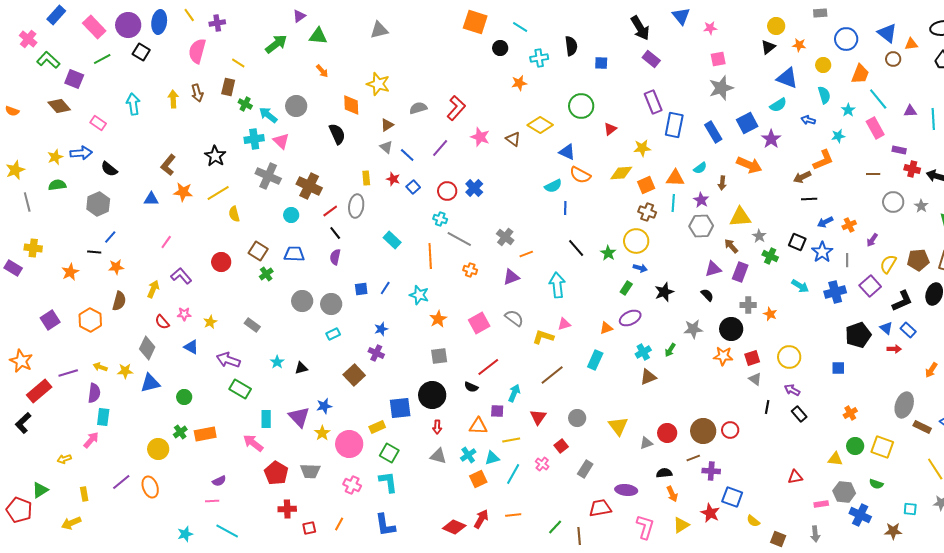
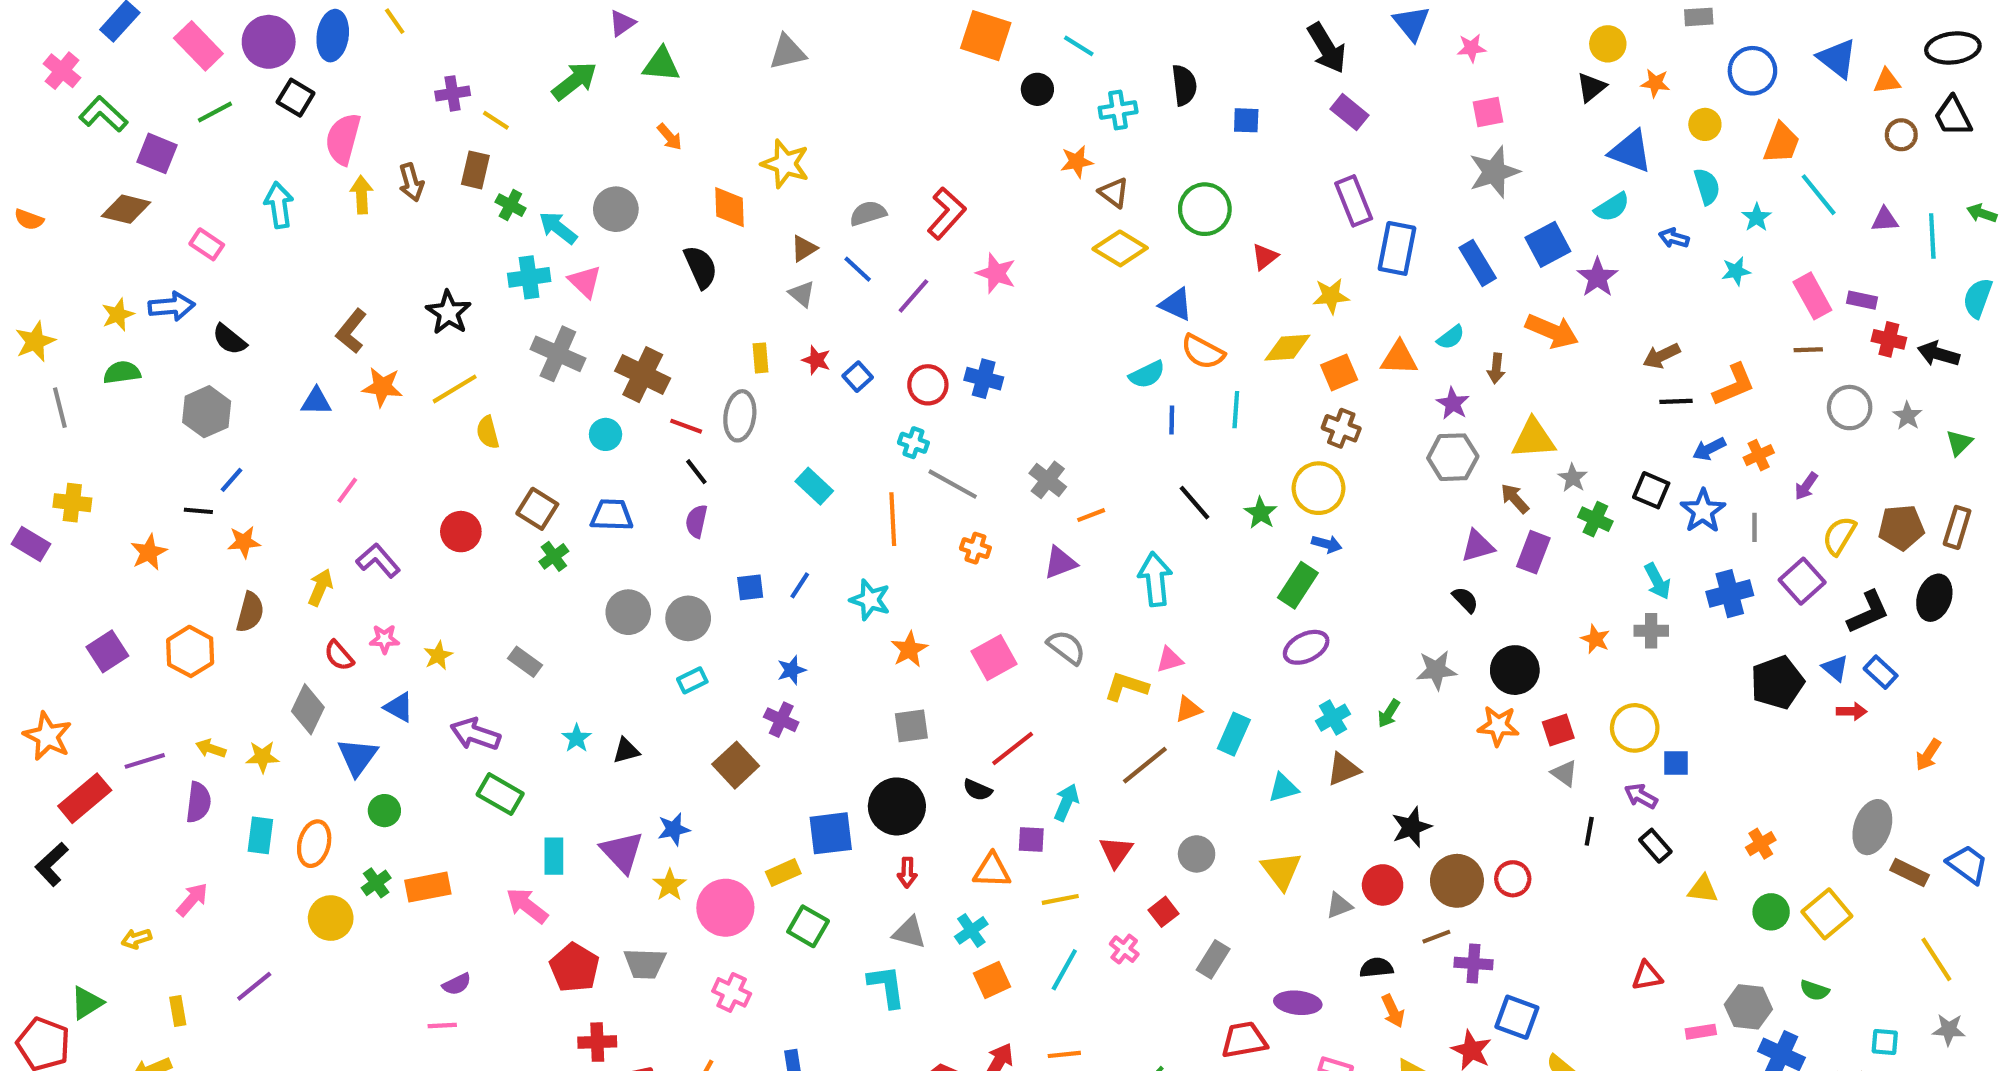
purple cross: (217, 23) -> (453, 93), moved
pink semicircle: (197, 51) -> (343, 139), moved
brown circle: (893, 59) -> (1901, 135), moved
brown diamond: (59, 106) -> (126, 209), turned -35
pink rectangle: (875, 128) -> (1812, 296), moved
brown triangle: (513, 139) -> (1114, 193), moved
blue line: (407, 155) -> (858, 269), moved
orange L-shape: (823, 160) -> (1734, 385), moved
blue cross: (474, 188) -> (984, 379), turned -30
cyan line: (673, 203) -> (1236, 410), moved
red line: (330, 211) -> (686, 426), turned 56
cyan arrow: (800, 286) -> (1657, 581), turned 30
green rectangle: (626, 288) -> (1298, 585), size x1.5
black star: (664, 292) -> (1411, 827), moved
gray cross: (748, 305) -> (1651, 631), moved
orange triangle: (606, 328) -> (1188, 709), moved
blue square: (838, 368) -> (1676, 763), moved
blue triangle: (150, 383) -> (358, 757), moved, turned -40
cyan rectangle: (103, 417) -> (260, 835), moved
yellow square: (882, 447) -> (1827, 914), turned 30
cyan triangle: (492, 458) -> (1283, 788), moved
yellow triangle: (835, 459) -> (1703, 889), moved
cyan L-shape: (388, 482) -> (887, 986), moved
orange ellipse: (150, 487) -> (314, 844), moved, turned 35

